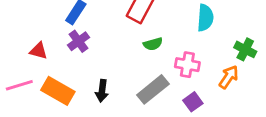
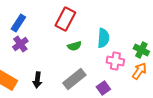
cyan semicircle: (205, 18) -> (103, 38), moved
pink cross: (187, 65) -> (115, 61), moved
orange arrow: (229, 77) -> (139, 71), moved

